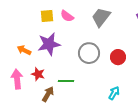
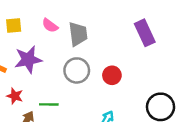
yellow square: (47, 16) -> (14, 26), moved
gray trapezoid: (101, 17) -> (78, 34), moved, turned 135

